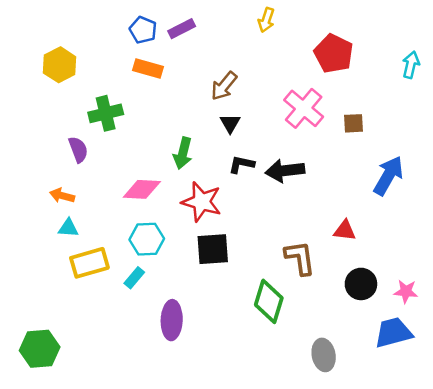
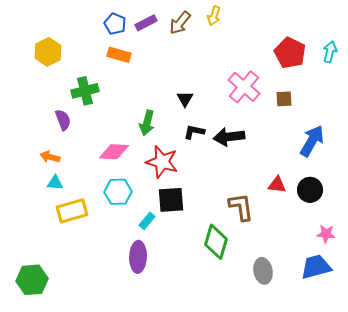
red pentagon: (334, 54) -> (290, 53), moved
brown arrow: (224, 86) -> (180, 23), moved
cyan rectangle: (134, 278) -> (147, 221), moved
black circle: (361, 284) -> (310, 190), moved
gray ellipse: (324, 355) -> (263, 271), moved

